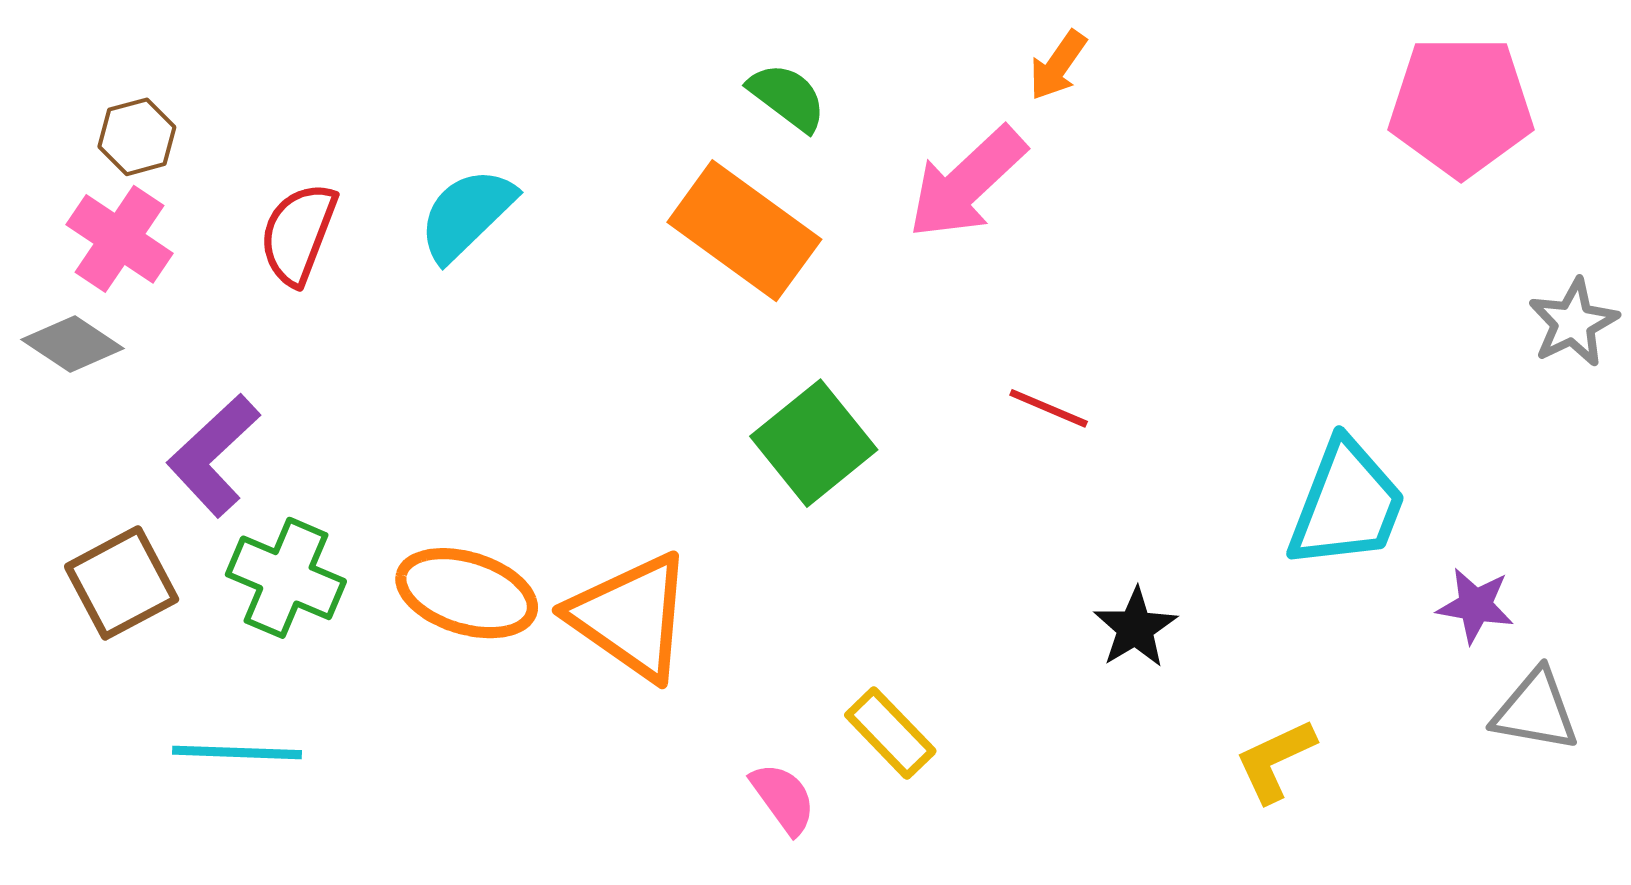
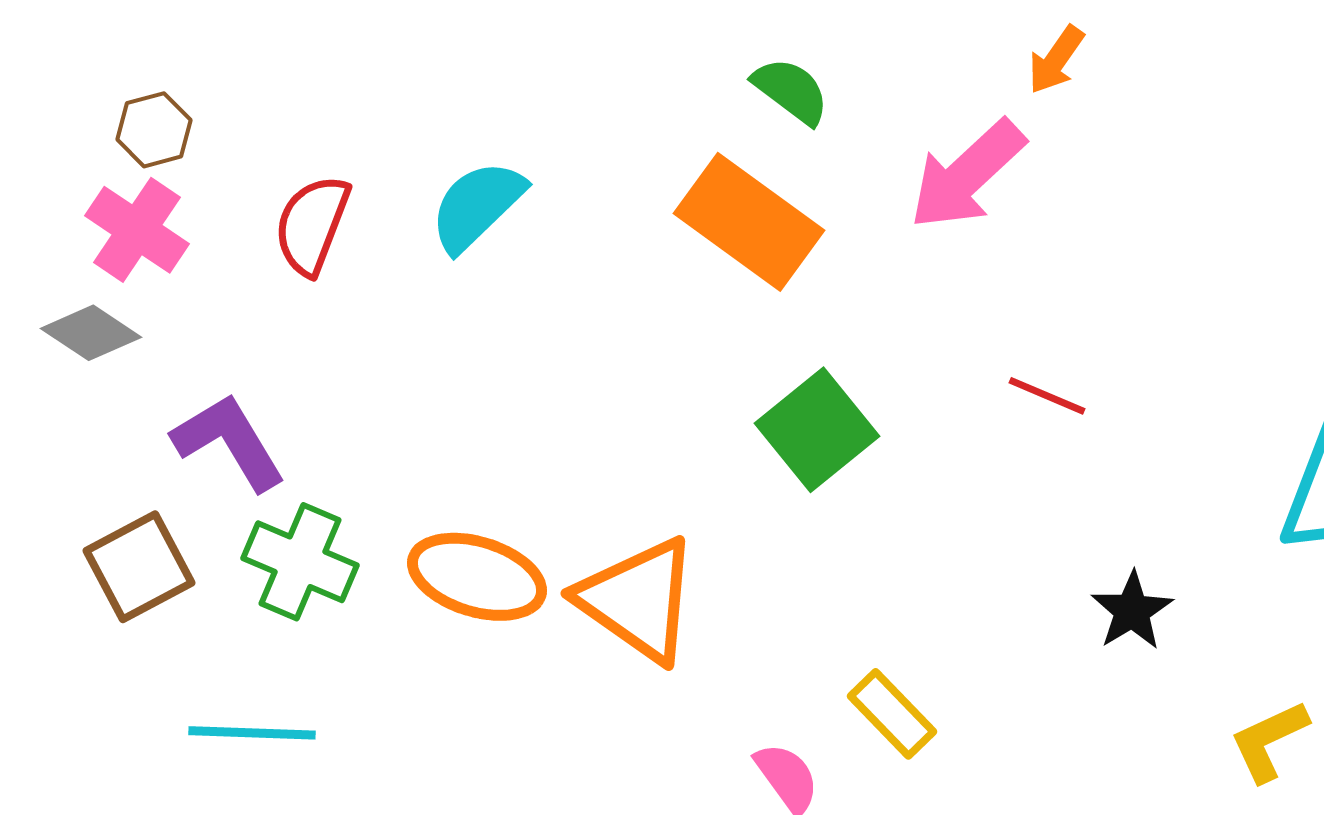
purple L-shape: (213, 455) -> (229, 442), turned 102

